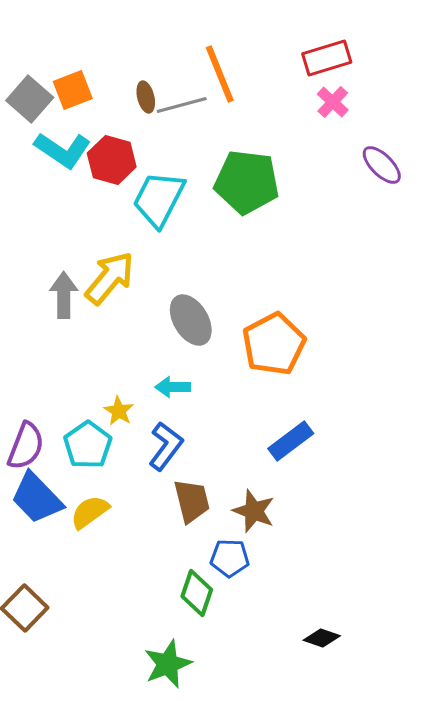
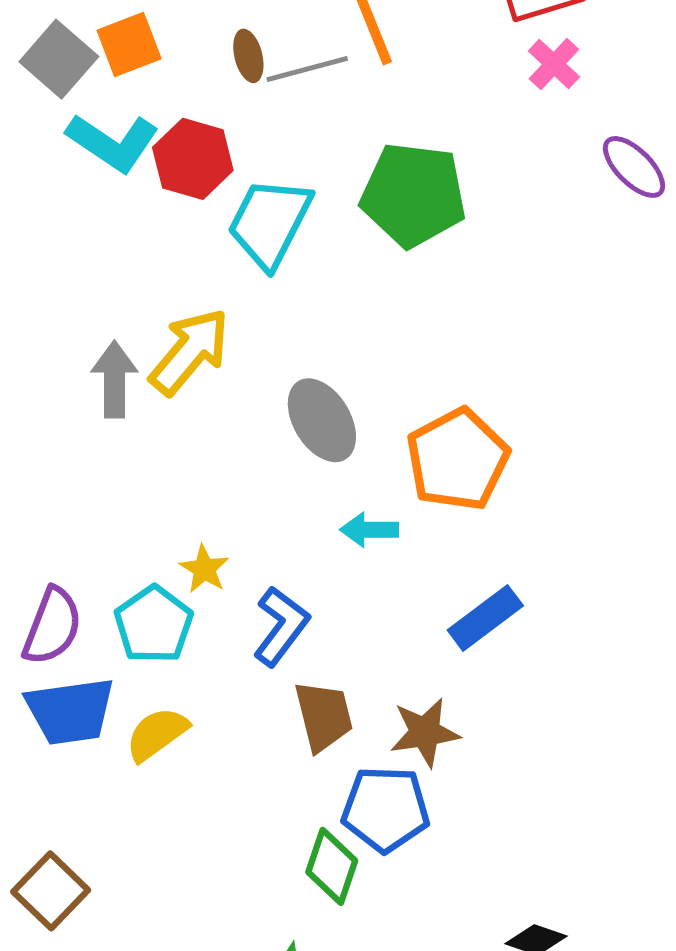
cyan arrow: (173, 387) -> (369, 530), moved
blue trapezoid: (37, 498) -> (70, 711), turned -54
brown star: (254, 511) -> (425, 732), turned -30
blue pentagon: (230, 558) -> (386, 809), size x1.4

